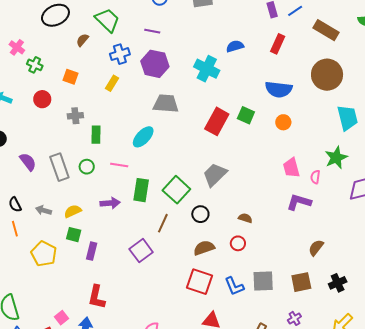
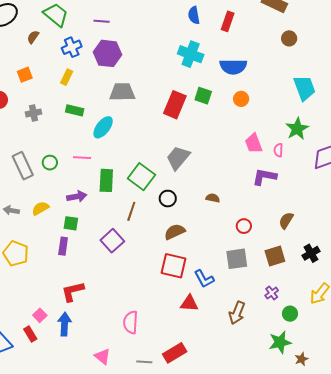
blue semicircle: (235, 46) -> (194, 15), moved, turned -78
cyan cross: (207, 69) -> (191, 54), moved
brown circle: (327, 75) -> (289, 38), moved, size x0.5
orange square: (70, 77) -> (25, 75), turned -35
green rectangle: (96, 135) -> (75, 110), moved, turned -72
green square: (74, 235) -> (71, 223), moved
red circle: (238, 243) -> (244, 226), moved
blue L-shape: (234, 286) -> (204, 279), moved
red L-shape: (97, 297) -> (73, 291), turned 70

